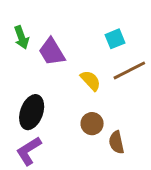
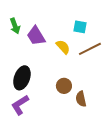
cyan square: (115, 39) -> (80, 27), turned 32
yellow semicircle: (91, 81) -> (63, 47), moved

